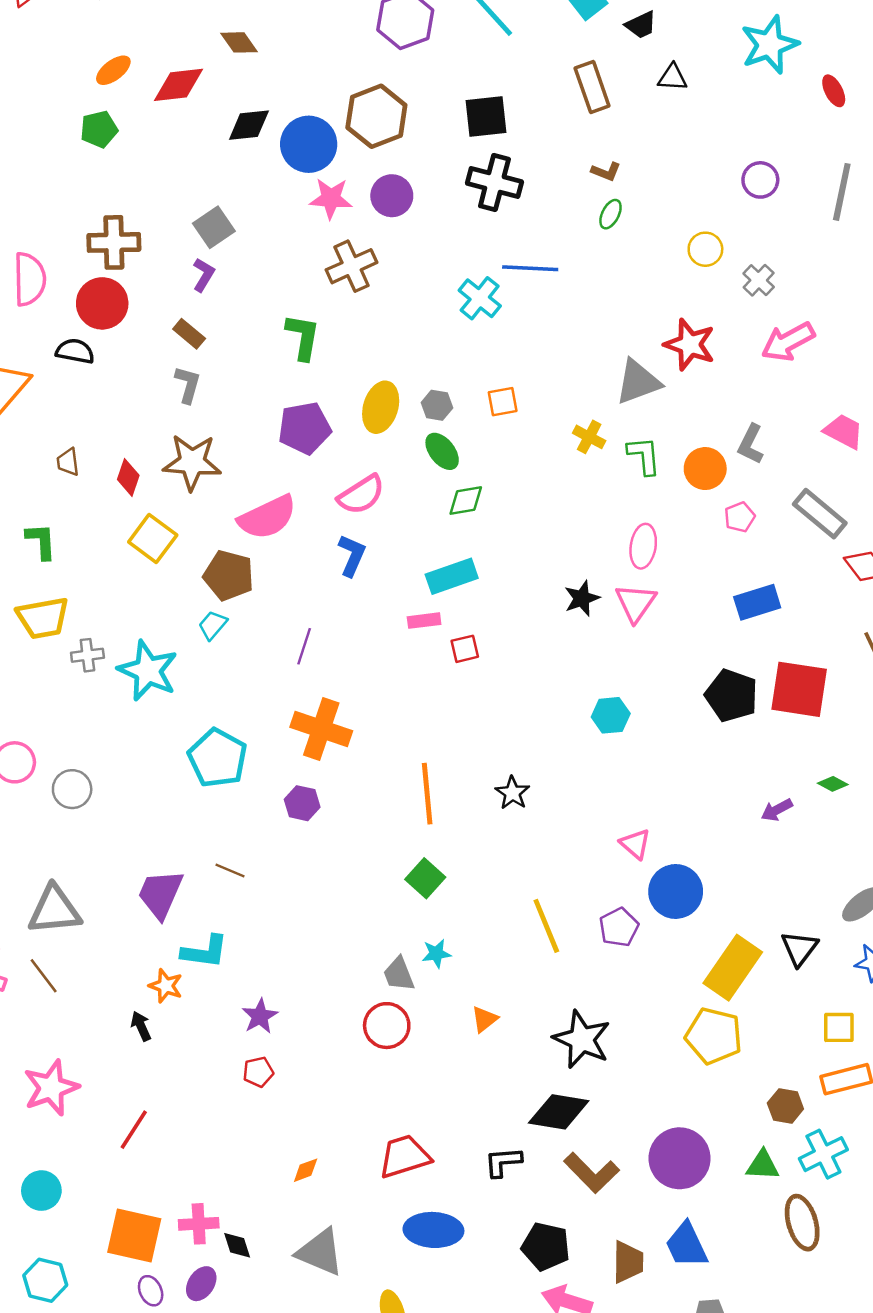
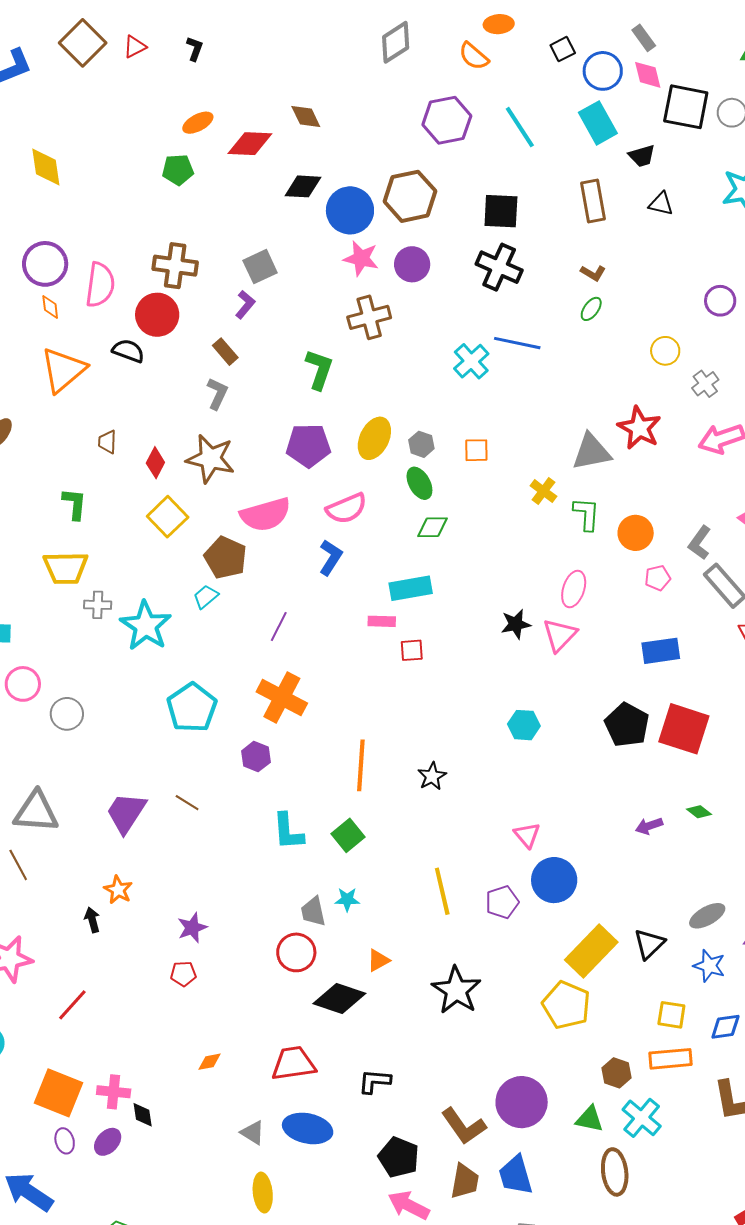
gray L-shape: (751, 444) -> (700, 543), moved
cyan L-shape: (205, 952) -> (288, 831), moved, turned 69
black diamond: (559, 1112) -> (339, 998), moved
cyan cross: (823, 1154) -> (642, 1118), turned -33
brown L-shape: (592, 1173) -> (464, 1126), moved
gray triangle: (320, 1252) -> (253, 1133), moved, size x0.6

